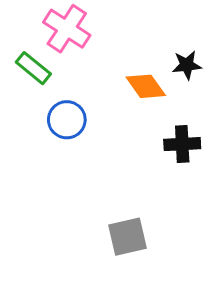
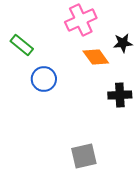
pink cross: (67, 29) -> (81, 20), moved, turned 32

